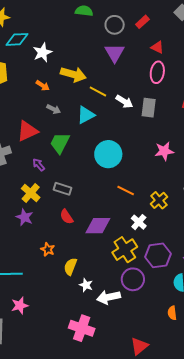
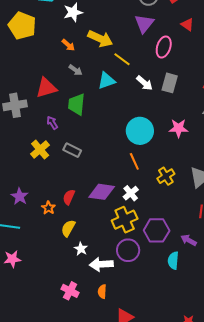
pink ellipse: (157, 72) -> (164, 47), moved
white arrow: (124, 102) -> (144, 83), moved
green trapezoid: (60, 143) -> (77, 104), turned -30
cyan circle: (108, 154) -> (140, 131), moved
orange line: (126, 191) -> (134, 161), turned 30
purple star: (25, 217) -> (20, 196), moved
red semicircle: (67, 217) -> (69, 197), moved, turned 49
white cross: (139, 222) -> (131, 193), moved
orange semicircle: (172, 313) -> (102, 292), moved
pink cross: (82, 328) -> (70, 291), size x0.7

